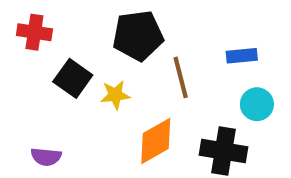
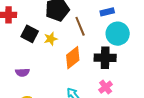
cyan circle: (257, 104) -> (118, 34), size x1.5

